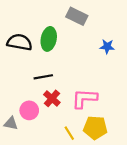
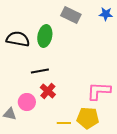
blue star: (107, 47) -> (106, 14), moved
pink L-shape: (84, 98) -> (99, 91), moved
yellow line: (69, 133) -> (64, 123), turned -56

